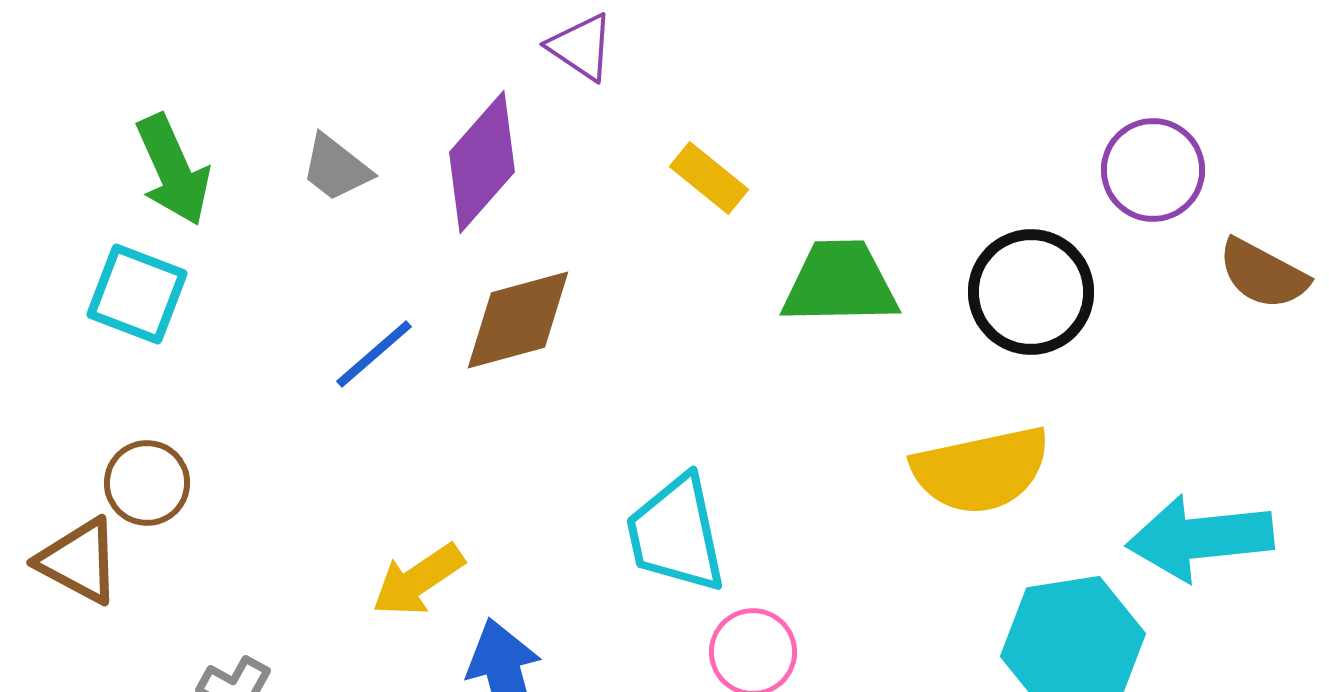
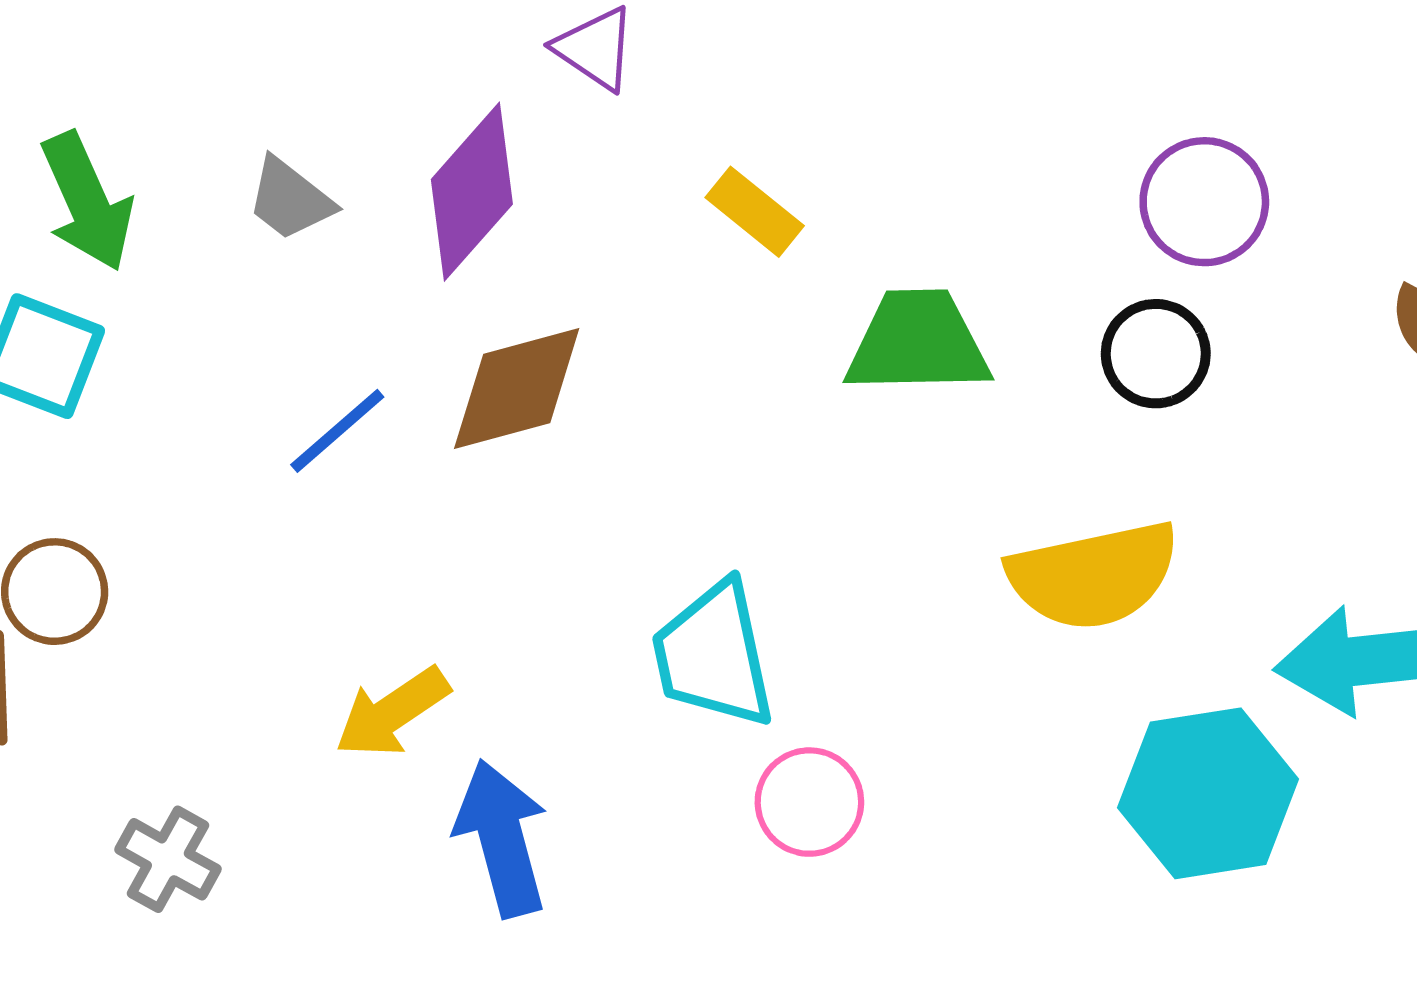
purple circle: (1153, 170) -> (1204, 202), moved
black circle: (1031, 292) -> (1156, 354), size x0.7

